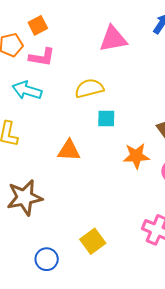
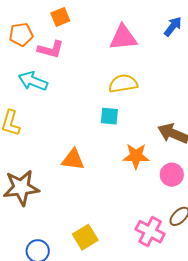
orange square: (38, 25) -> (60, 17), moved
yellow semicircle: (89, 88) -> (123, 84), moved
orange triangle: (69, 150) -> (73, 160), moved

